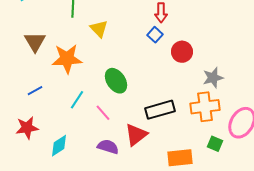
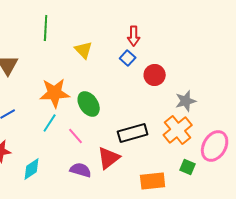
yellow triangle: (99, 29) -> (84, 50), moved
orange star: (67, 59) -> (55, 93), moved
orange cross: (205, 107) -> (178, 130), turned -32

